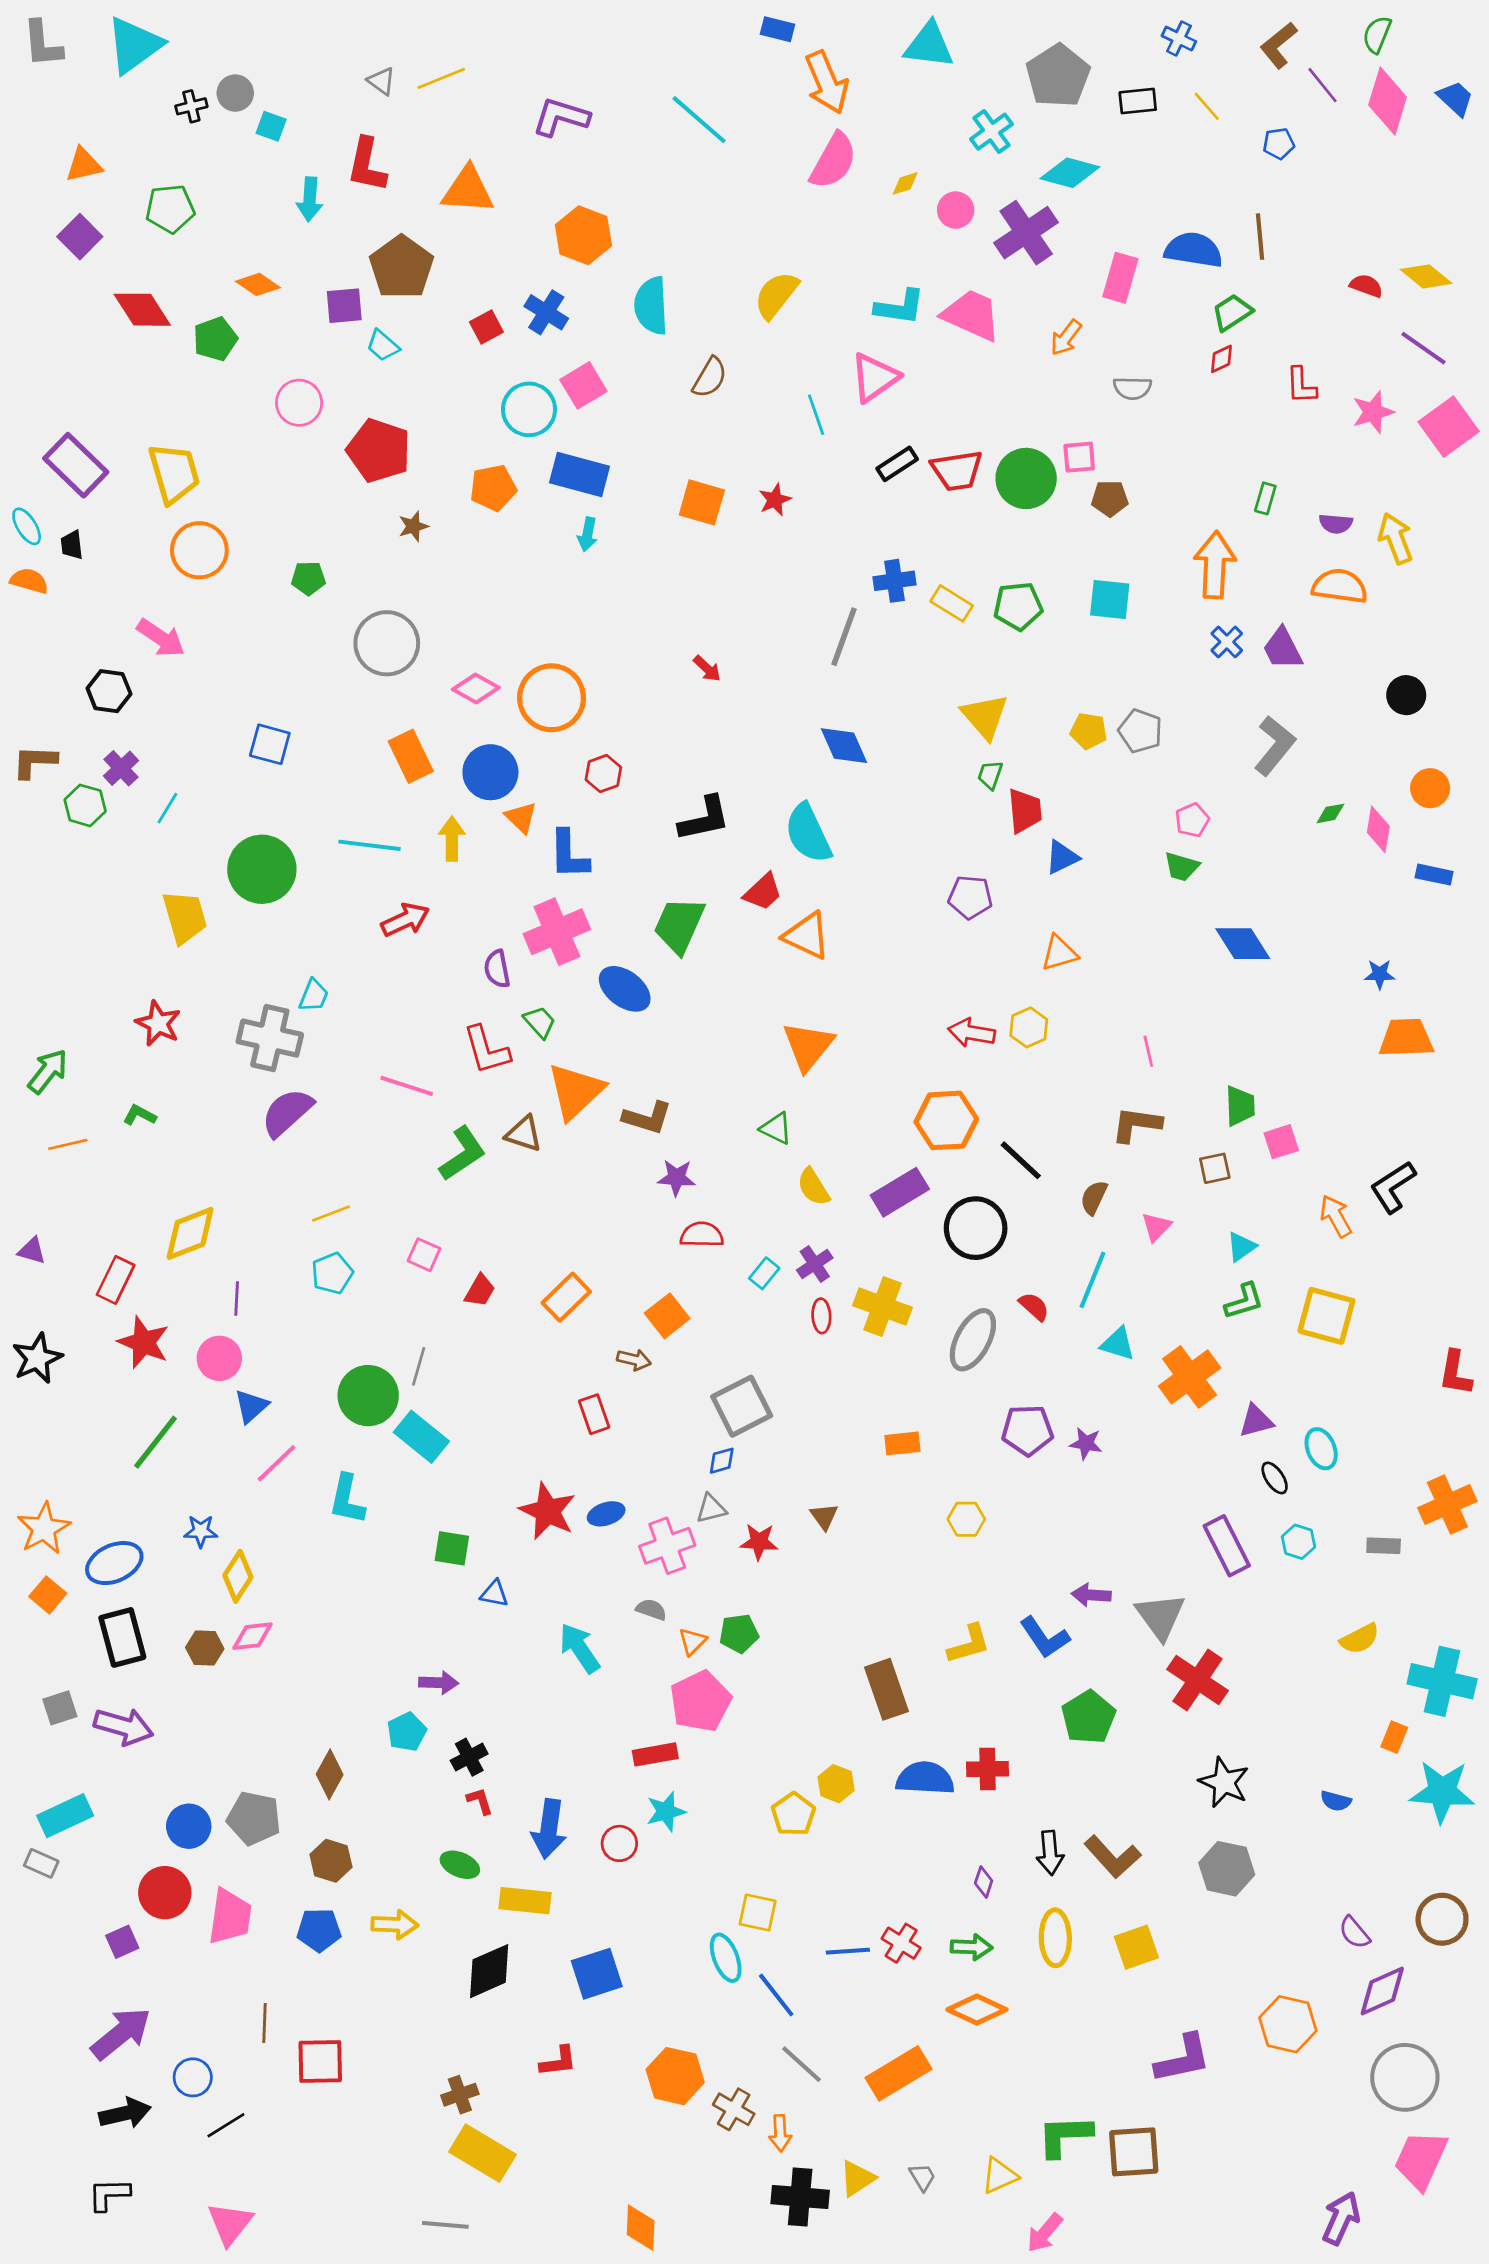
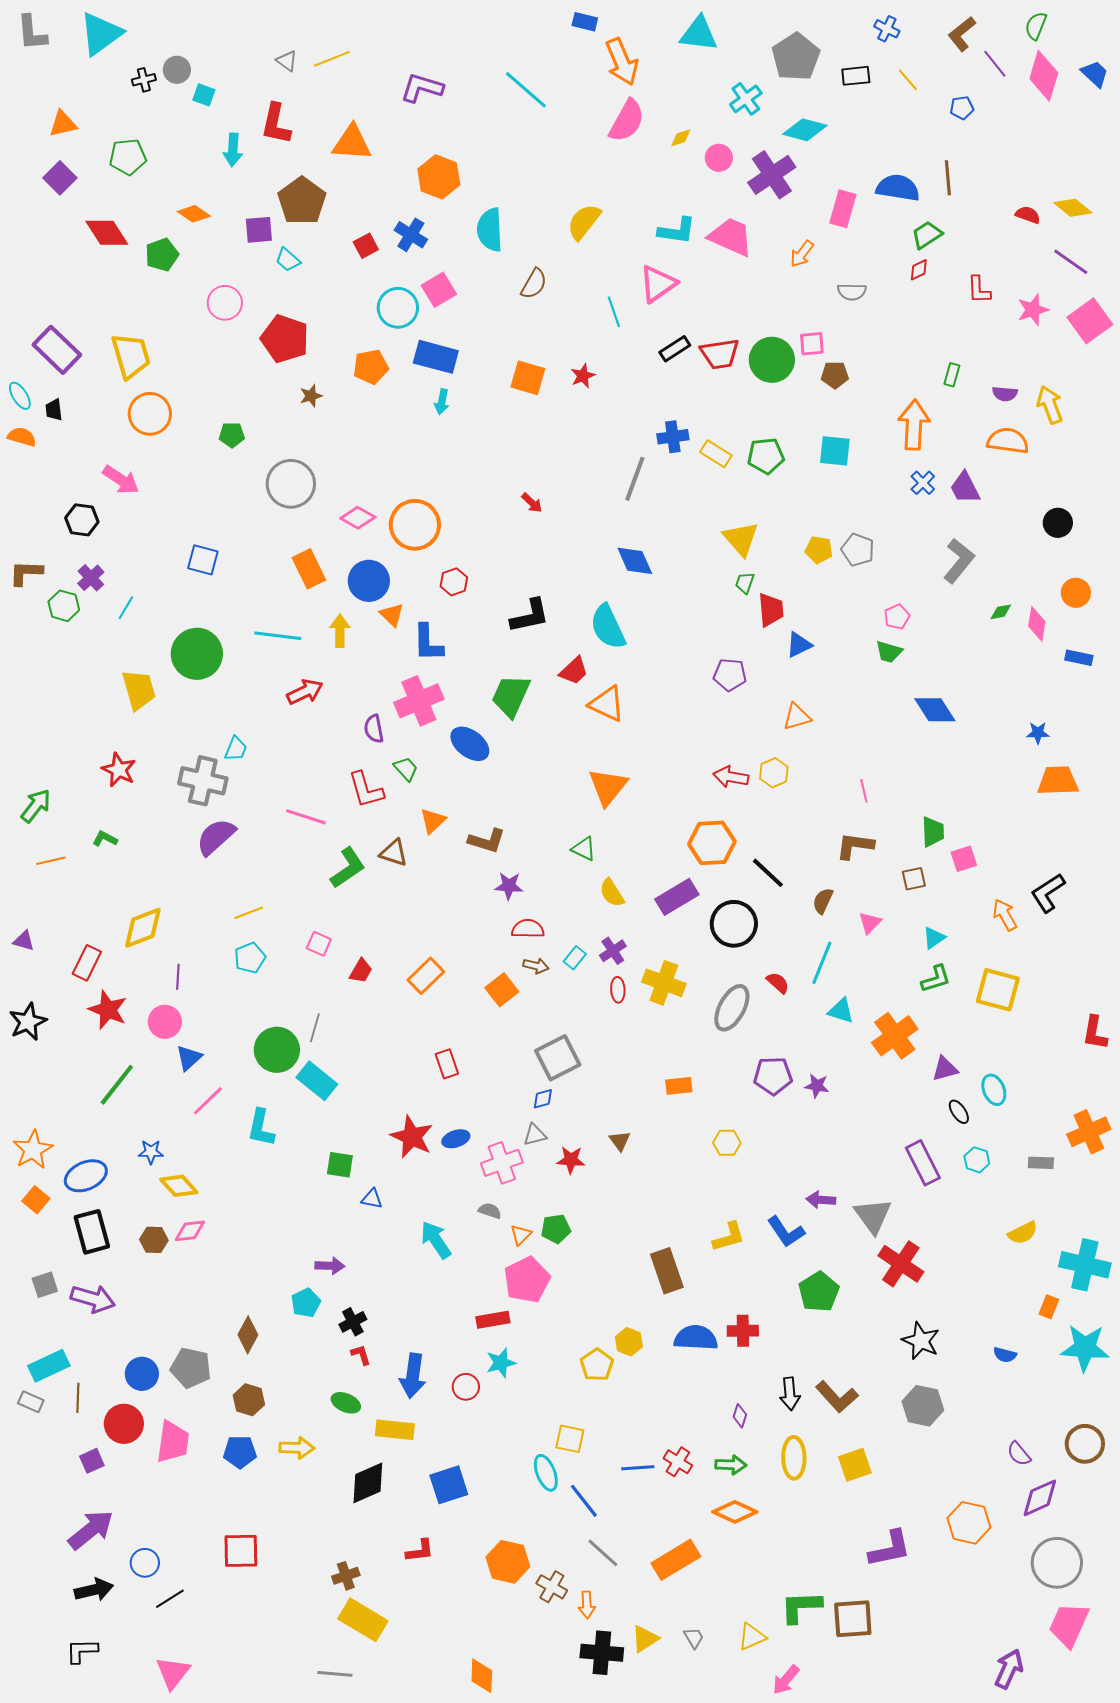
orange triangle: (576, 1091) -> (433, 821), size x0.6
brown arrow: (634, 1360) -> (536, 966), moved
yellow diamond: (238, 1576) -> (179, 1186), turned -75
brown line: (264, 2023) -> (78, 1398), moved

